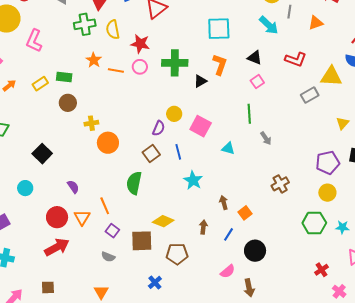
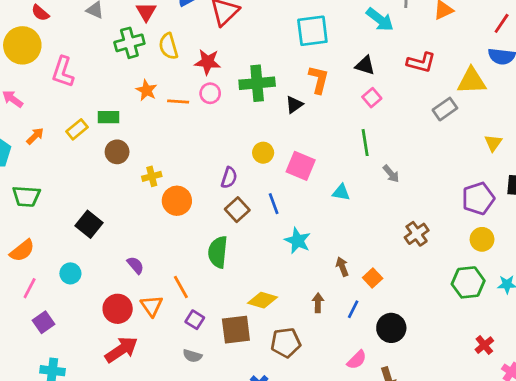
purple semicircle: (159, 128) -> (229, 178), moved

